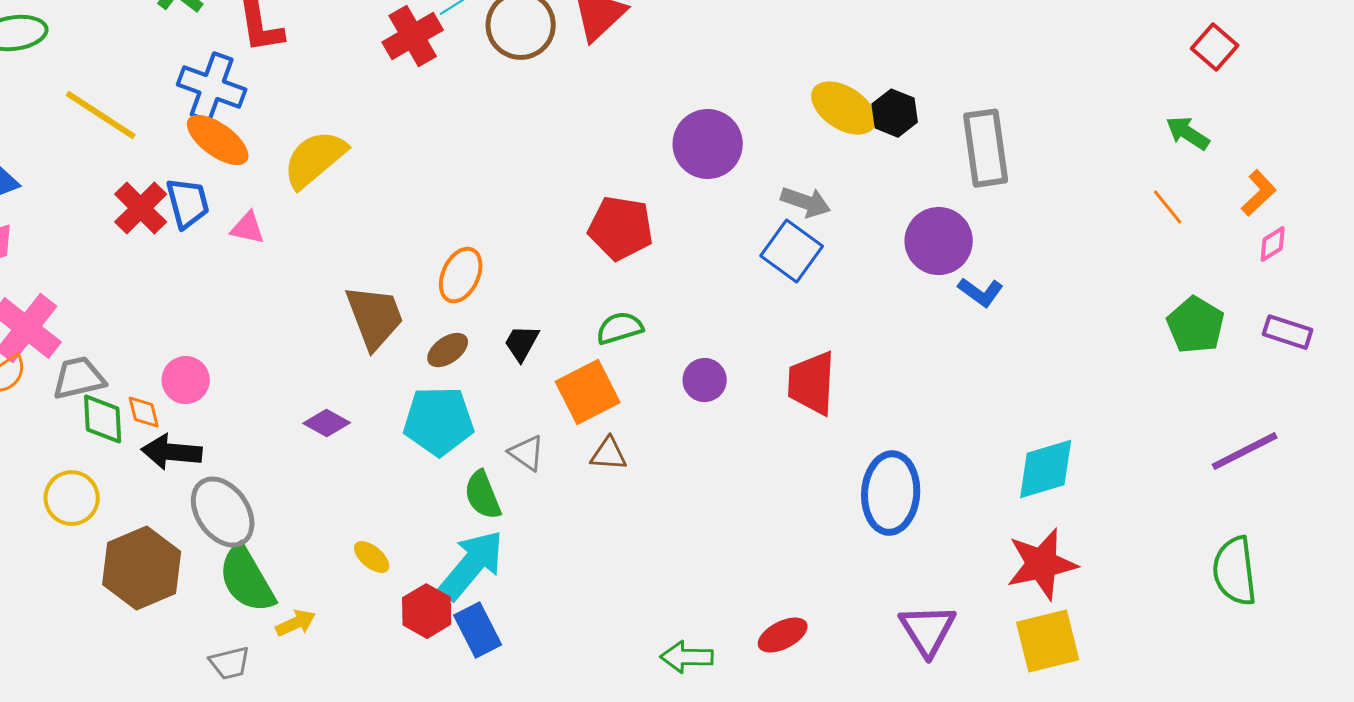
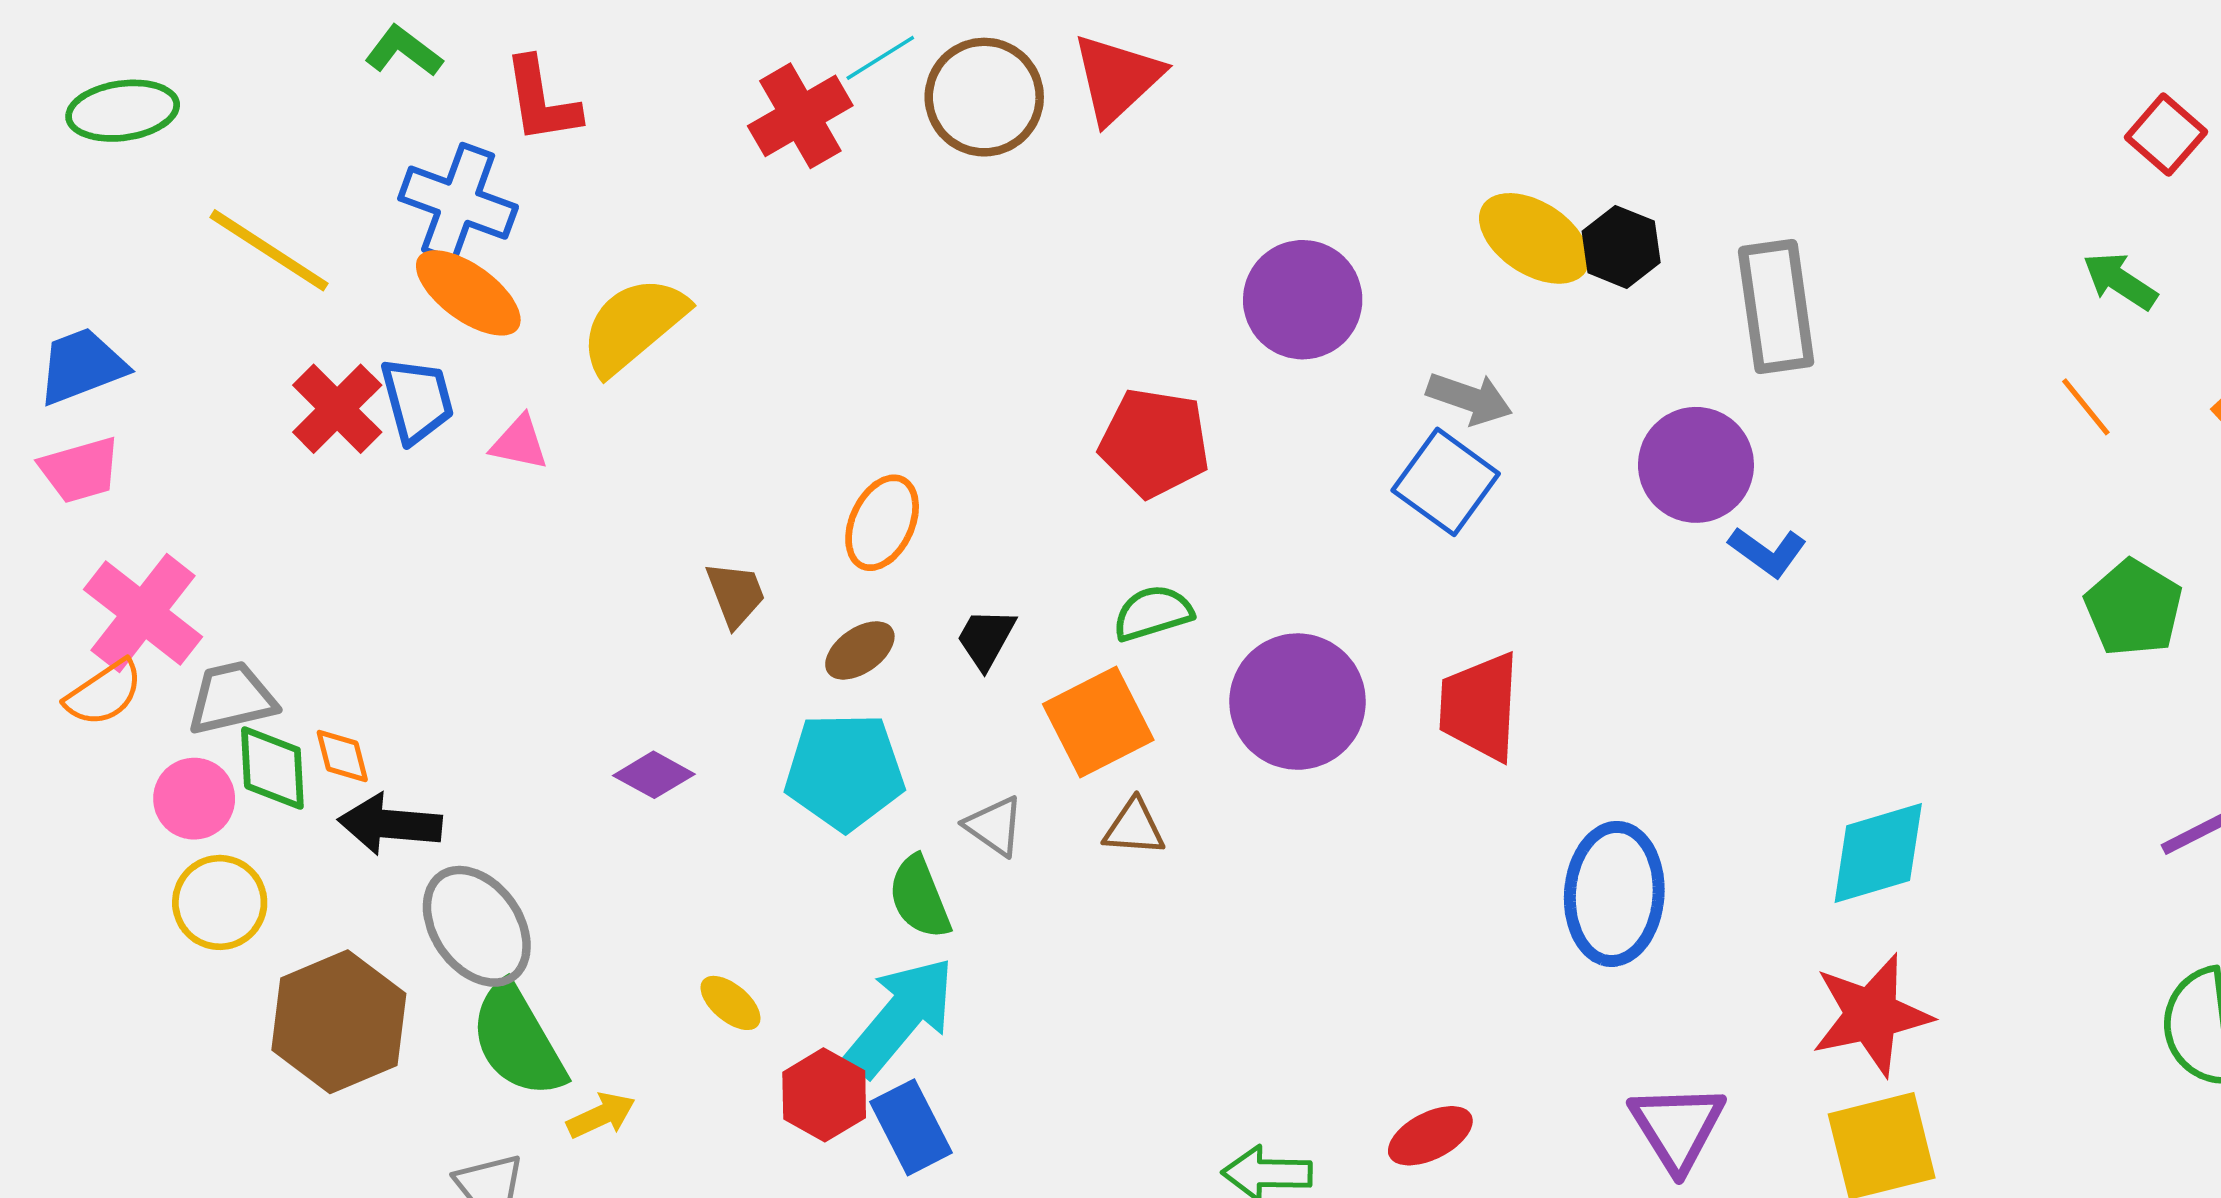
brown trapezoid: (375, 317) -> (736, 594), size x0.6
pink circle: (186, 380) -> (194, 799), moved
purple circle: (705, 380) -> (1298, 702), size x1.8

